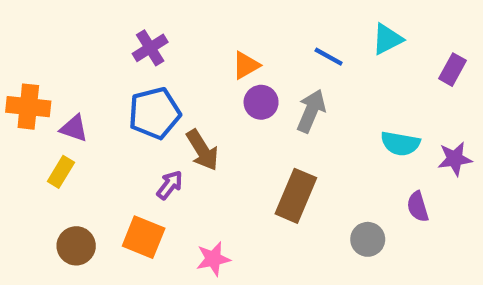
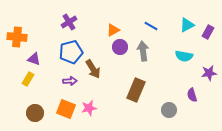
cyan triangle: (387, 39) -> (187, 25), moved
orange cross: (28, 107) -> (17, 37), moved
gray arrow: (311, 111) -> (143, 51), turned -30
cyan semicircle: (400, 144) -> (184, 56), moved
purple arrow: (170, 185) -> (70, 81), moved, turned 48
pink star: (213, 259) -> (89, 108), moved

